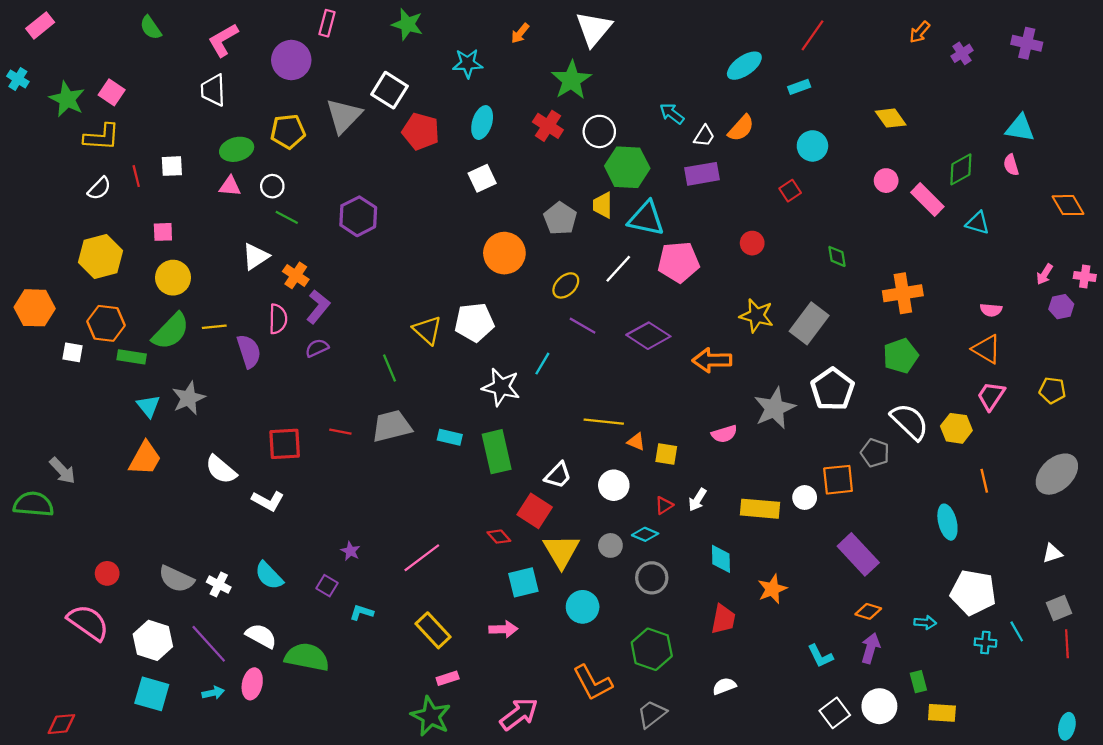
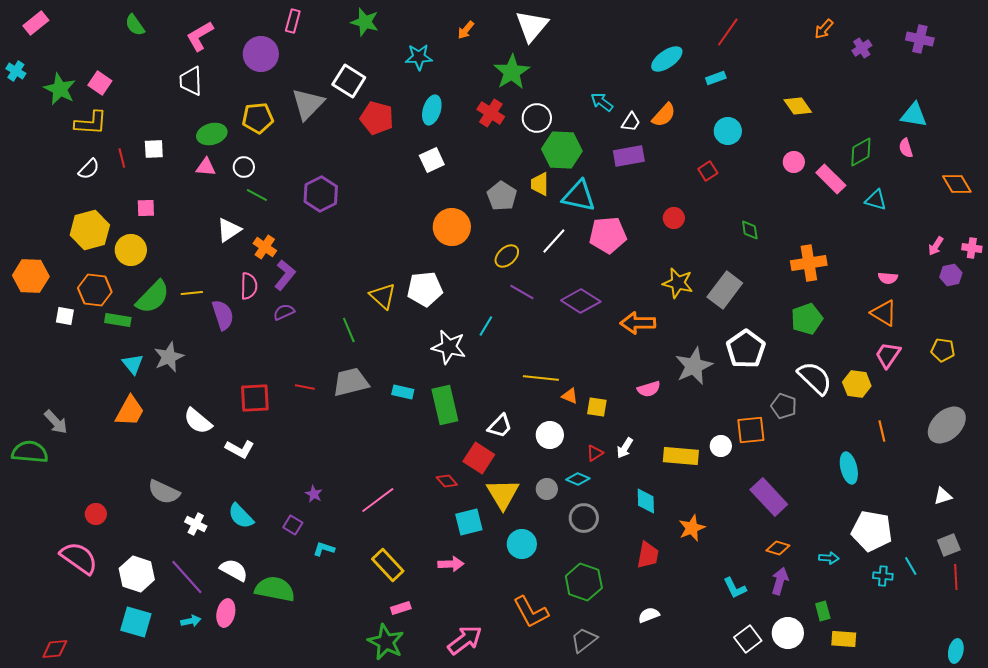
yellow circle: (173, 278) -> (131, 250), moved
gray semicircle: (176, 579) -> (164, 492), moved

